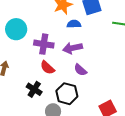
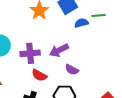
blue semicircle: (74, 24) -> (81, 23), moved

